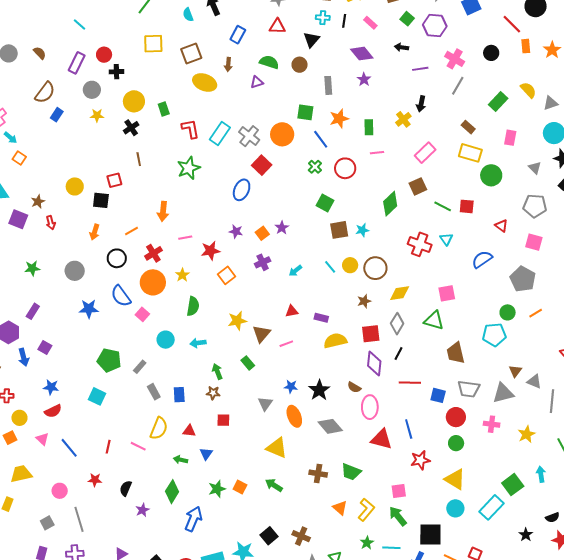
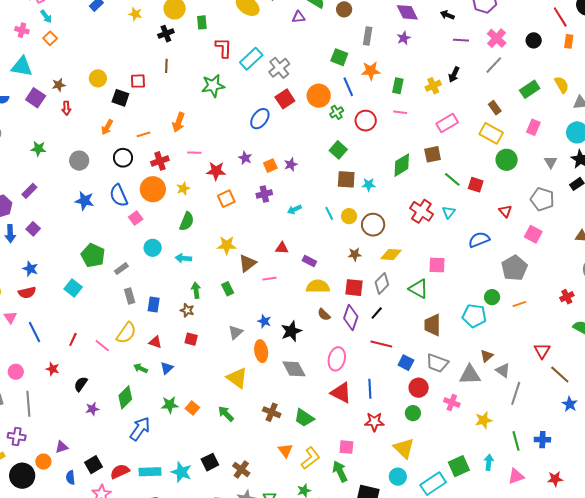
orange circle: (282, 134) -> (319, 96), moved
brown semicircle: (354, 387) -> (324, 315), moved

